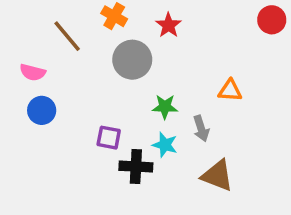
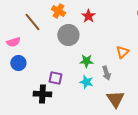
pink semicircle: (33, 72) -> (13, 42), turned -32
orange triangle: (230, 90) -> (122, 52), turned -48
black cross: (136, 167) -> (42, 94), moved
brown triangle: (217, 176) -> (115, 99), turned 36

